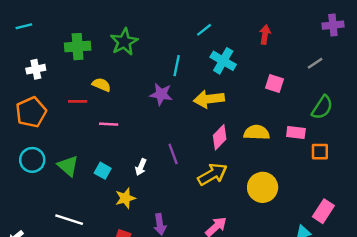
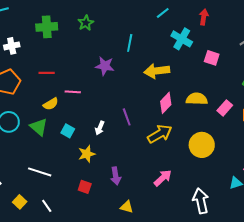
cyan line: (204, 30) -> (163, 13), moved
green star: (124, 42) -> (86, 23), size x0.7
cyan cross: (223, 61) -> (182, 39), moved
yellow semicircle: (101, 85) -> (51, 104), moved, turned 126
purple star: (161, 94) -> (105, 66), moved
pink rectangle: (296, 132) -> (225, 108), moved, turned -56

